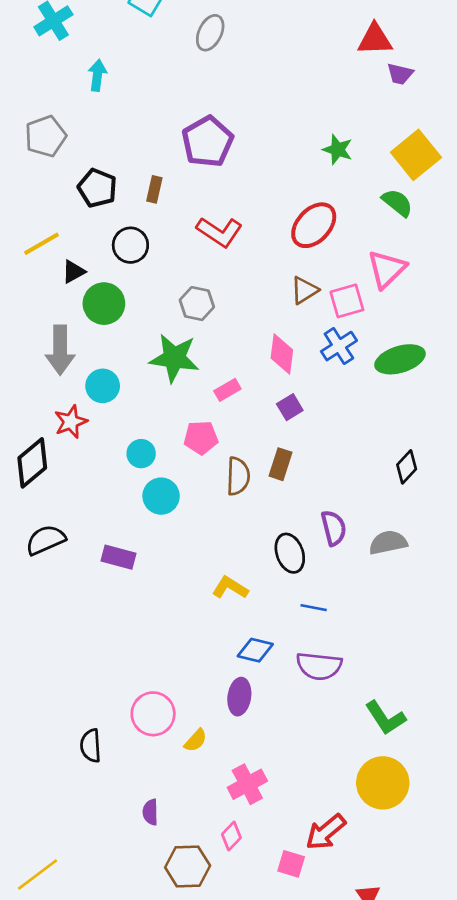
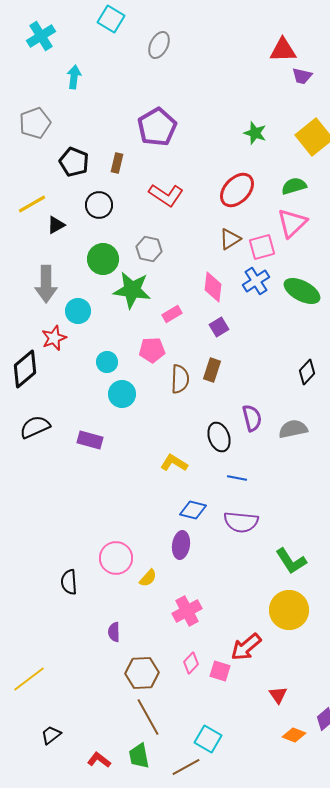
green semicircle: (397, 203) -> (294, 186), moved, turned -55
green circle: (104, 304) -> (103, 259), moved
green ellipse: (400, 359) -> (302, 291), turned 45
pink diamond: (231, 836) -> (191, 663), moved

